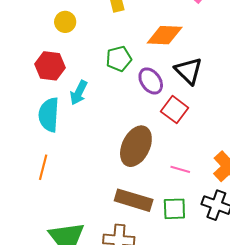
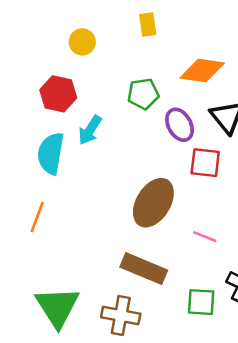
red square: (175, 110) -> (205, 163), turned -36
green square: (174, 209) -> (201, 302), moved

